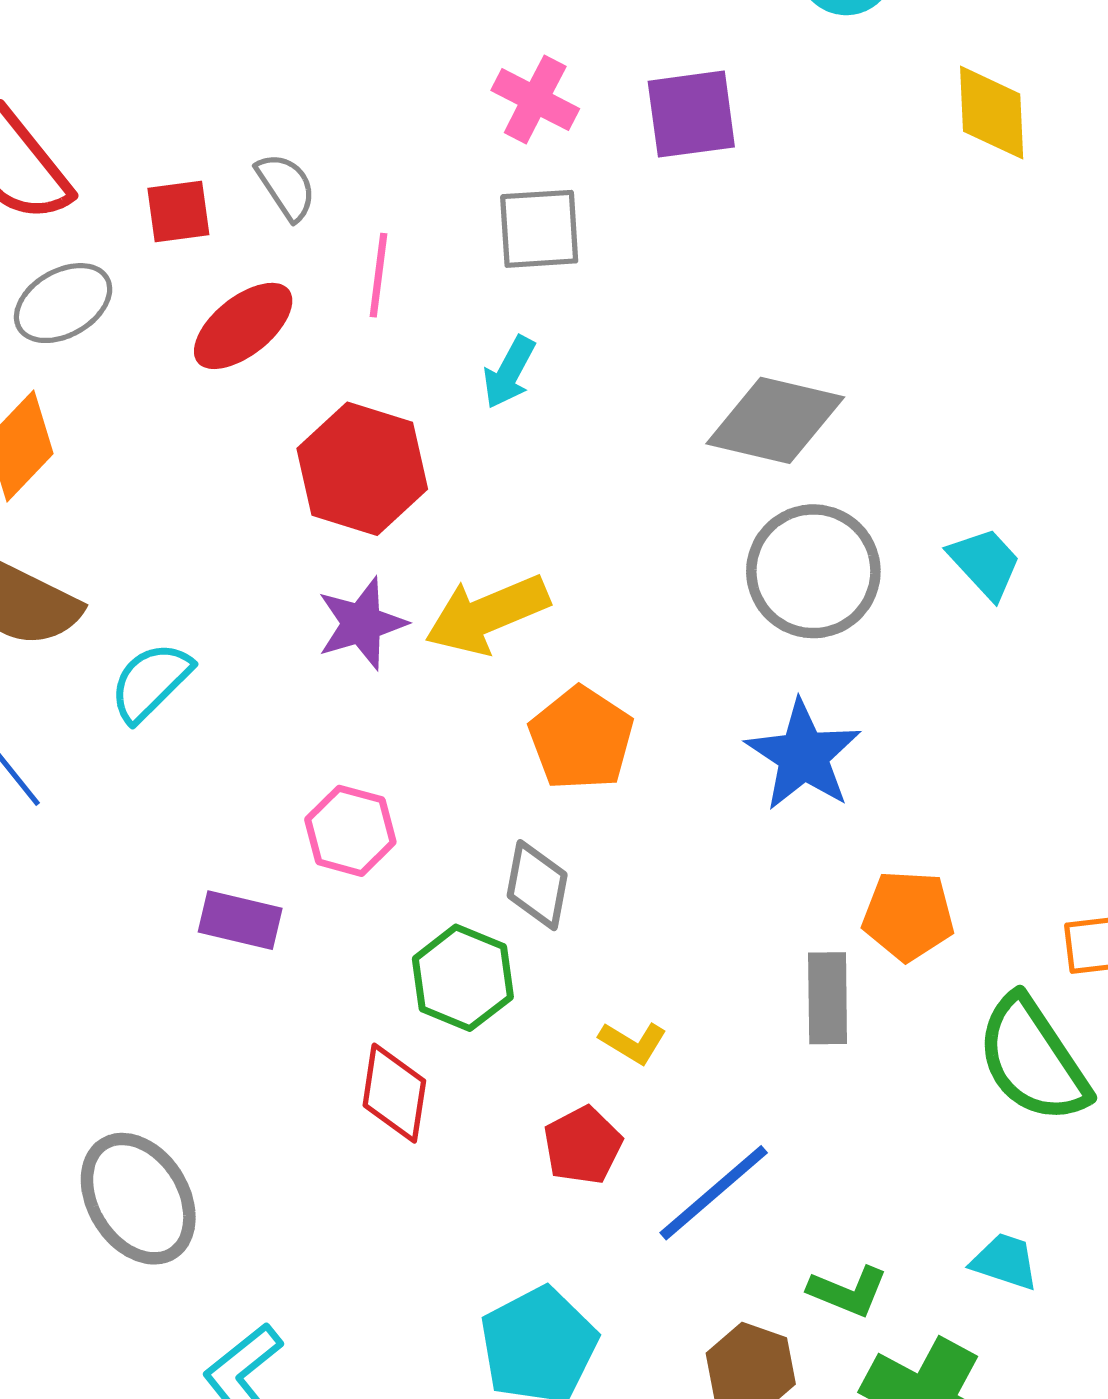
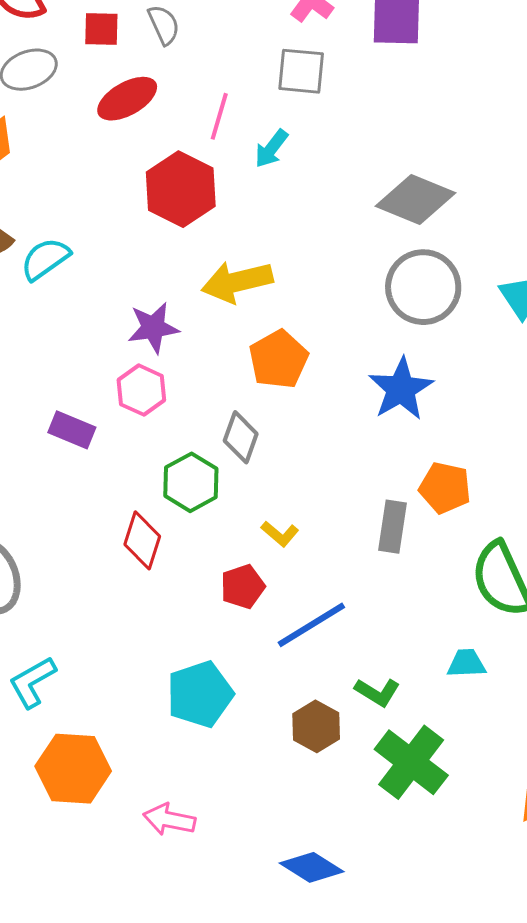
pink line: (378, 275) -> (219, 116), moved
purple star: (362, 623) -> (153, 328), moved
cyan semicircle: (151, 682) -> (45, 259), moved
cyan trapezoid: (1005, 1261) -> (466, 663), moved, turned -30

